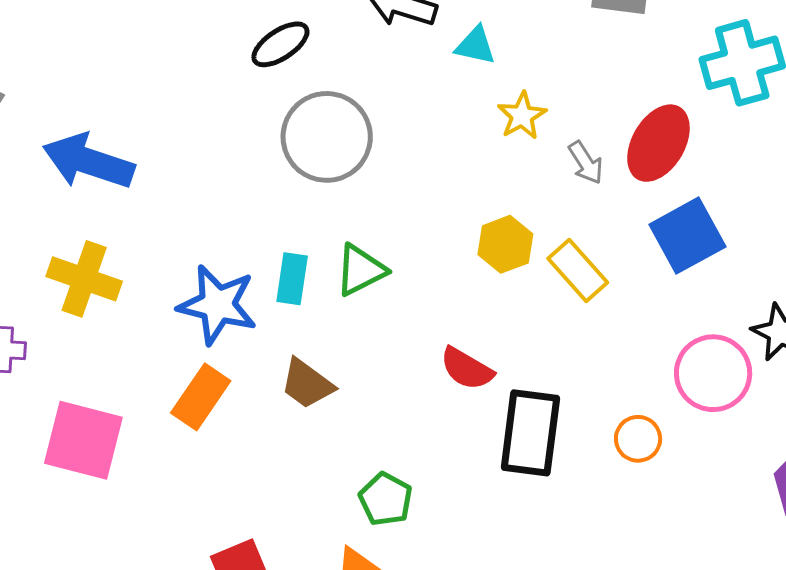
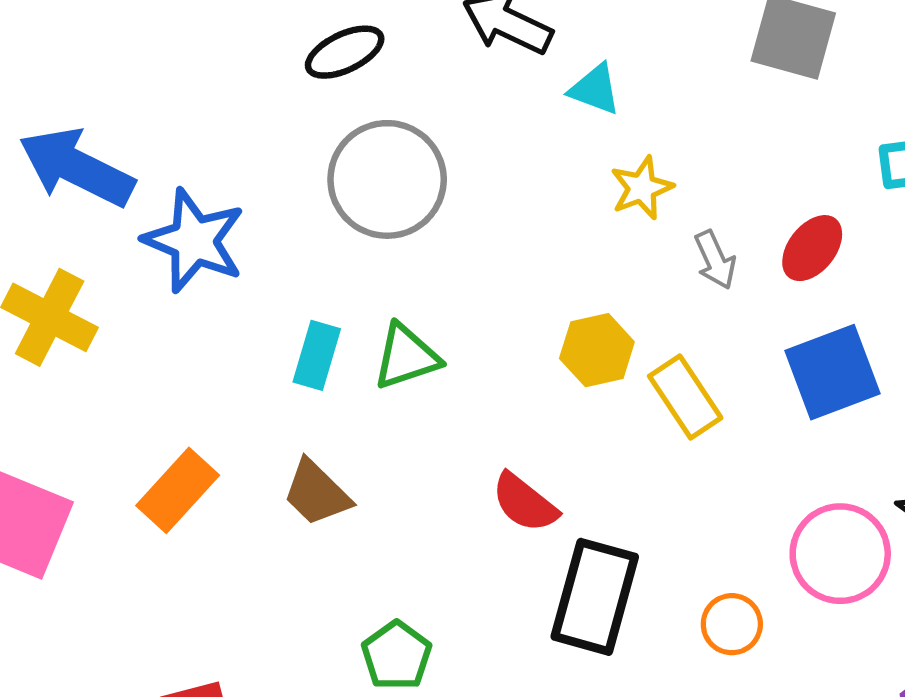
red ellipse: (658, 143) -> (812, 248), size x0.7
blue star: (217, 305) -> (194, 241), moved

